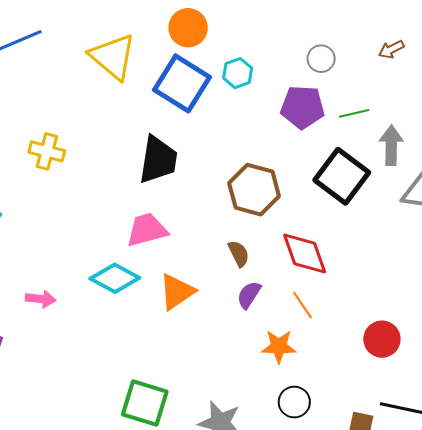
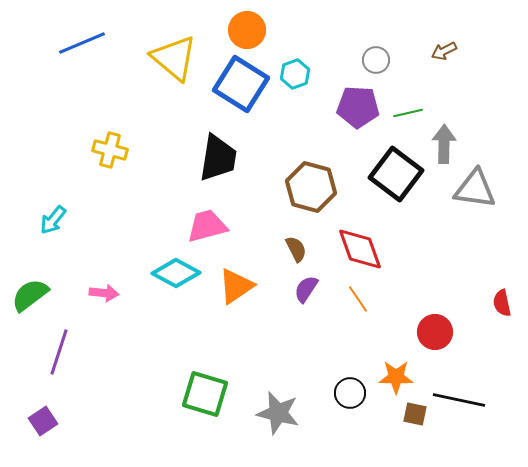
orange star: (279, 346) -> (396, 377), moved

